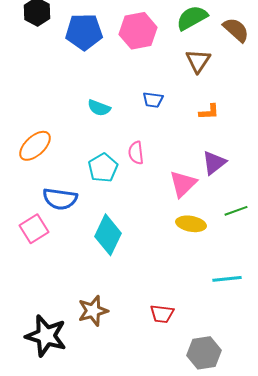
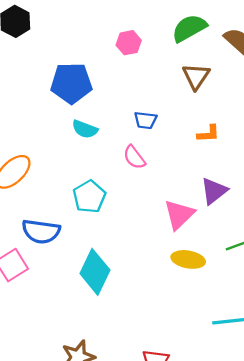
pink hexagon: (138, 31) -> (129, 43), size x0.6
blue pentagon: (84, 32) -> (71, 83), moved
pink semicircle: (136, 153) -> (134, 157), moved, turned -30

